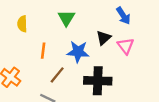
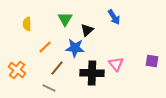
black triangle: (104, 38) -> (87, 30), moved
pink triangle: (126, 46) -> (116, 64), moved
orange line: (43, 51) -> (45, 47), turned 40

